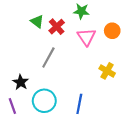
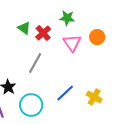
yellow cross: (107, 71) -> (94, 97), moved
blue line: (79, 104) -> (65, 93), moved, turned 36

